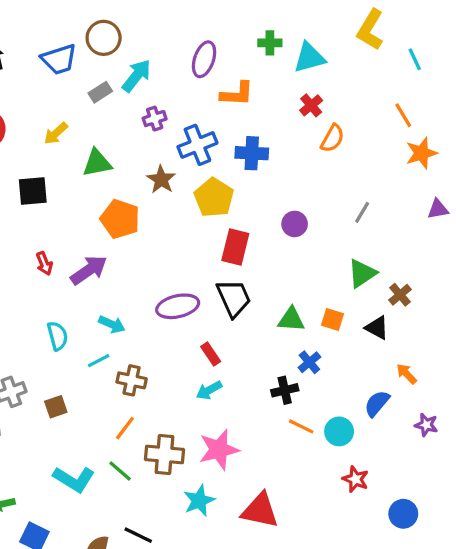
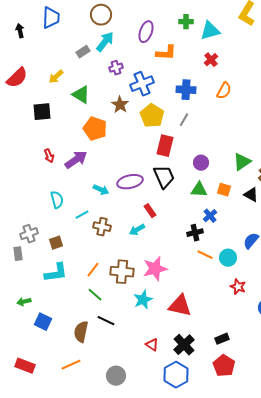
brown circle: (104, 38) -> (101, 15), moved
blue trapezoid: (59, 59) -> (51, 18), moved, turned -70
orange semicircle: (332, 138) -> (224, 91), moved
blue cross: (252, 153) -> (186, 90), moved
green triangle: (97, 163) -> (81, 95), turned 42
gray line: (362, 212) -> (184, 120), moved
purple circle: (295, 224) -> (201, 163), moved
cyan arrow: (112, 324) -> (101, 190), moved
cyan arrow: (209, 390) -> (137, 230), moved
orange line: (125, 428) -> (93, 270), moved
green line: (120, 471) -> (95, 295), moved
cyan L-shape: (74, 479) -> (56, 273), moved, turned -40

